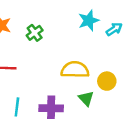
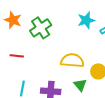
green cross: (35, 33) -> (41, 28), size x1.5

